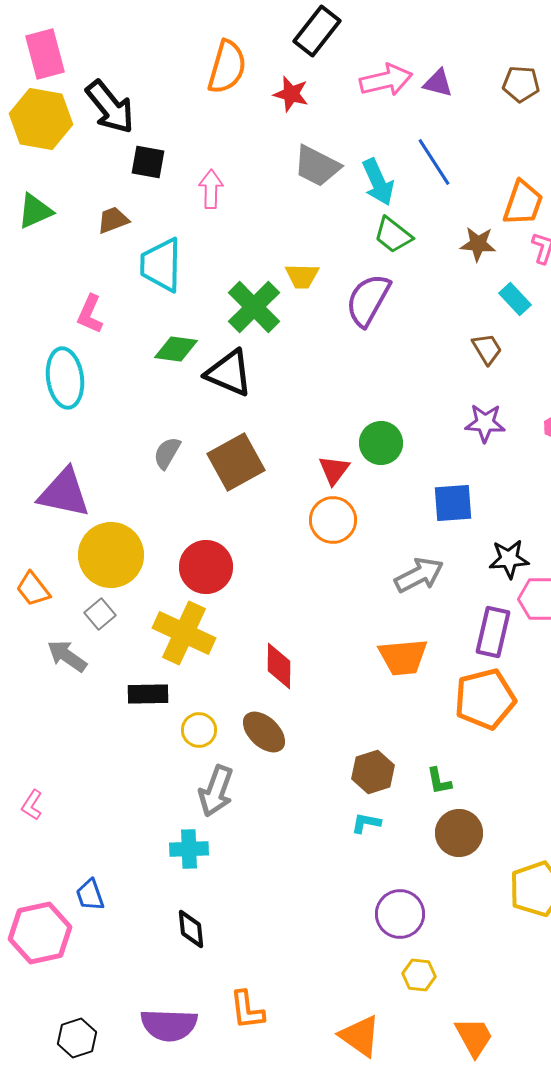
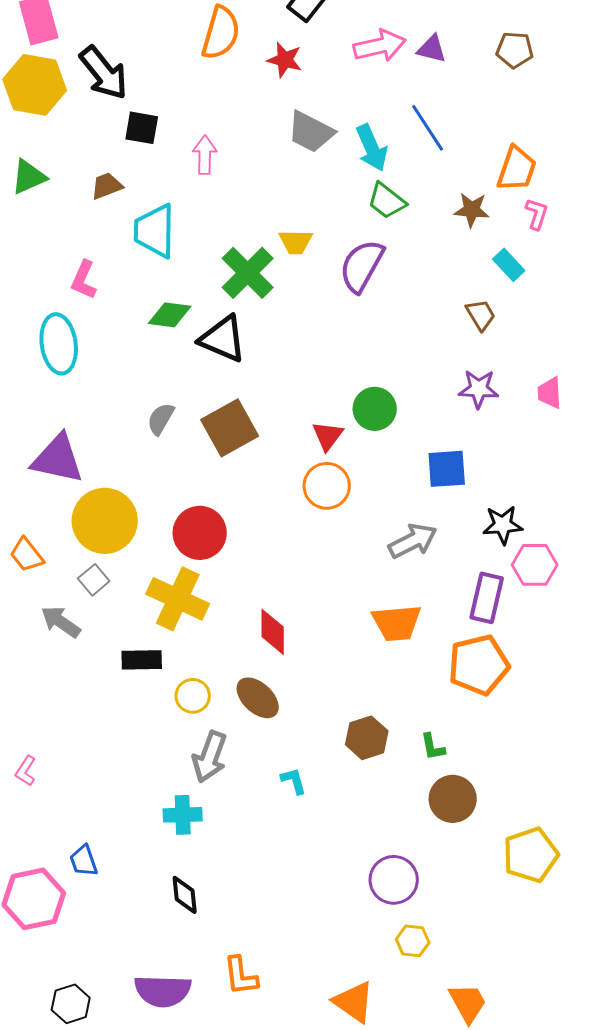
cyan L-shape: (366, 823) -> (294, 781), moved, turned 64

